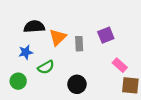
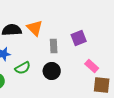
orange triangle: (58, 37) -> (35, 28), moved, turned -30
black circle: (77, 84) -> (52, 71), moved

